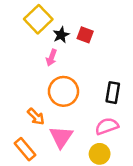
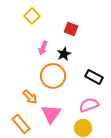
yellow square: (38, 19) -> (32, 16), size x0.7
black star: (61, 35) -> (64, 54), moved
black rectangle: (113, 93) -> (94, 77), turned -72

